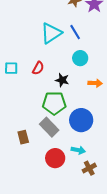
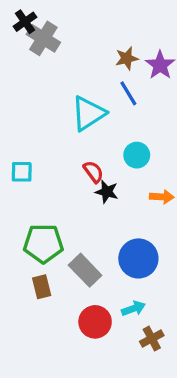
blue line: (75, 32) -> (128, 93), moved
red semicircle: (38, 68) -> (93, 172), moved, turned -64
green pentagon: (54, 103) -> (43, 243), moved
cyan arrow: (78, 150) -> (133, 309), turned -32

